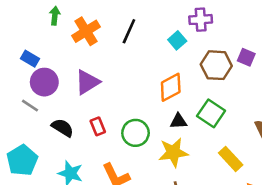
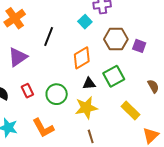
black line: (129, 31) -> (49, 36), moved
purple square: (246, 57) -> (139, 46), moved
green square: (211, 113) -> (114, 76), turned 30

